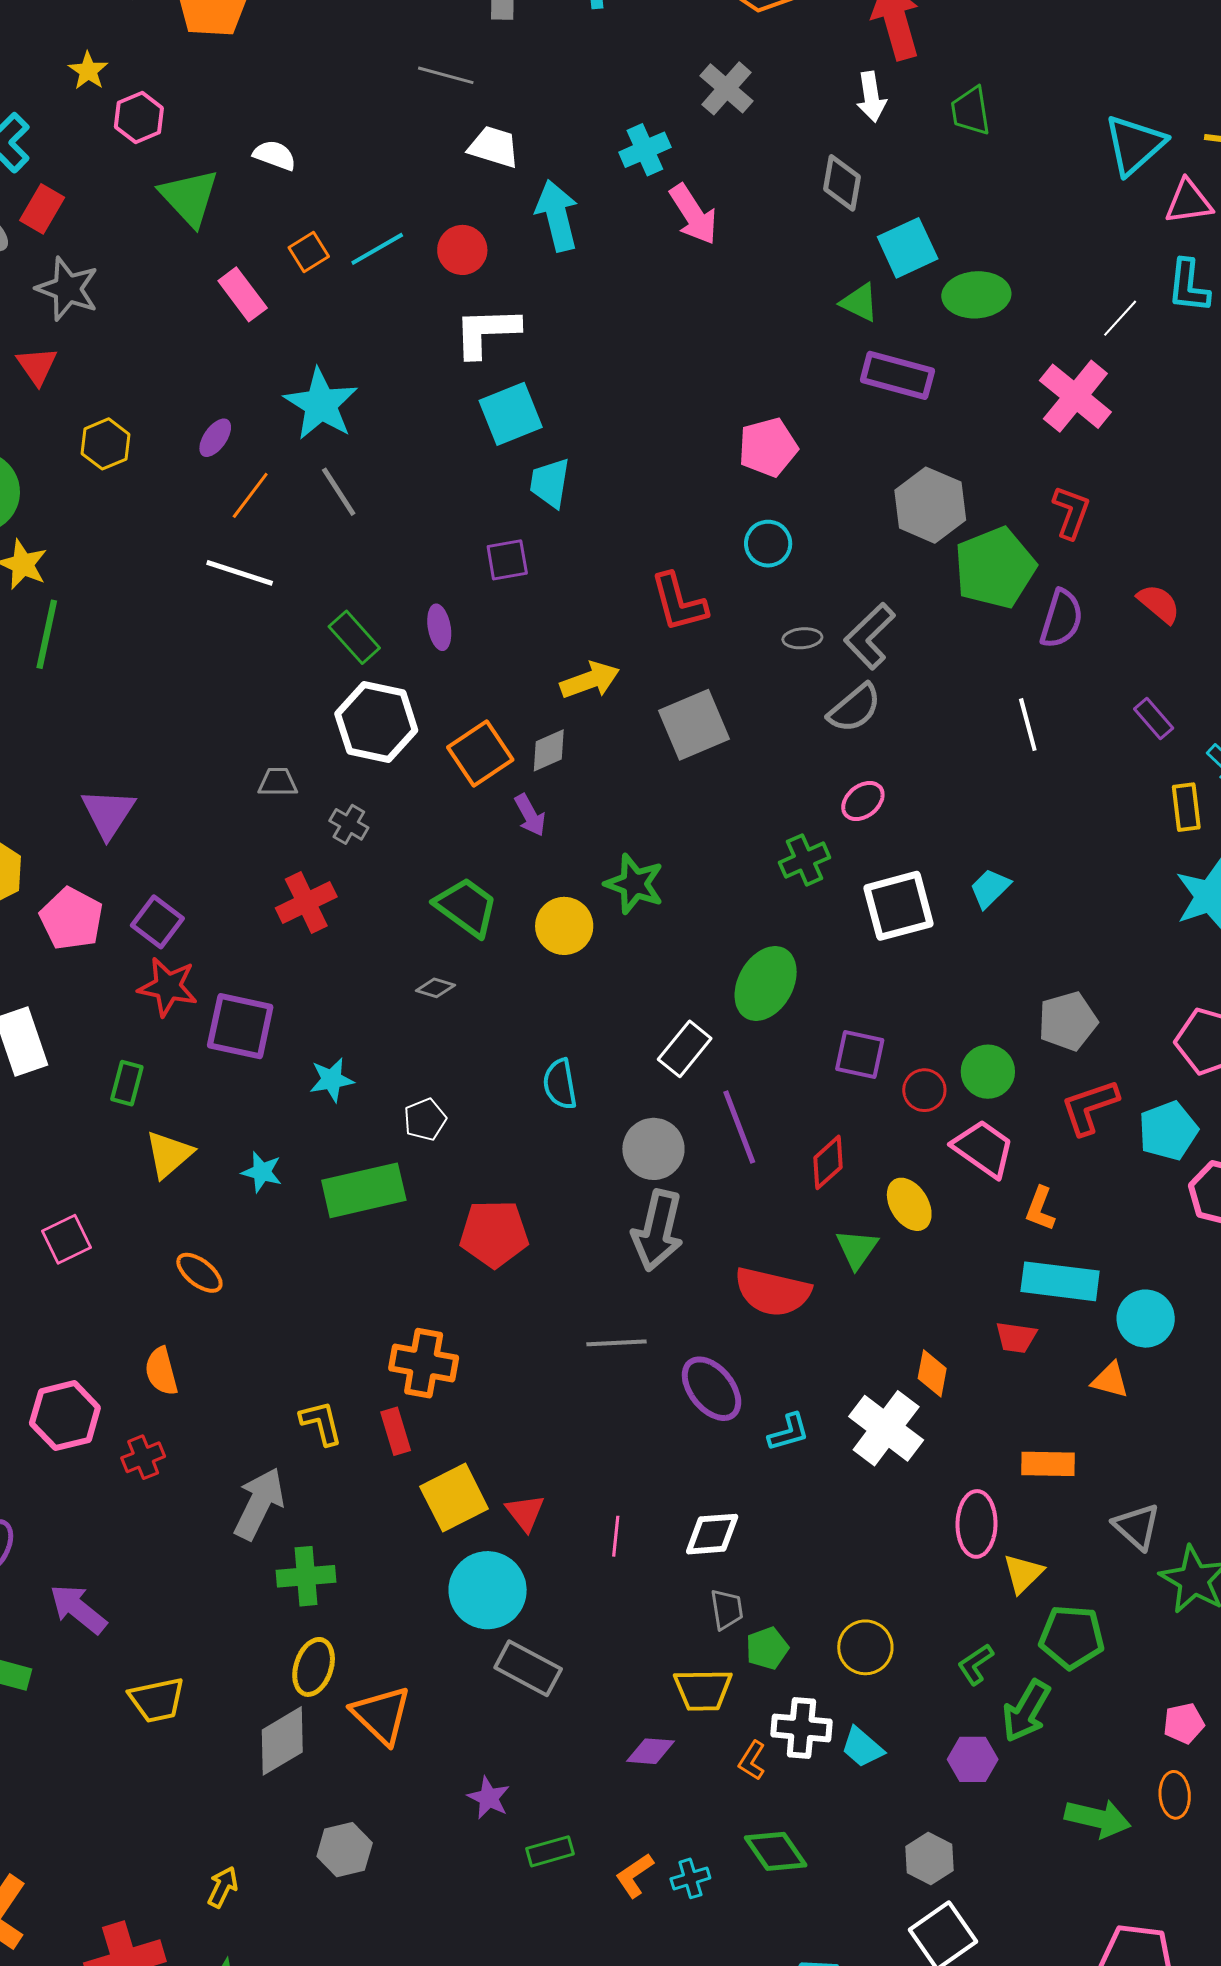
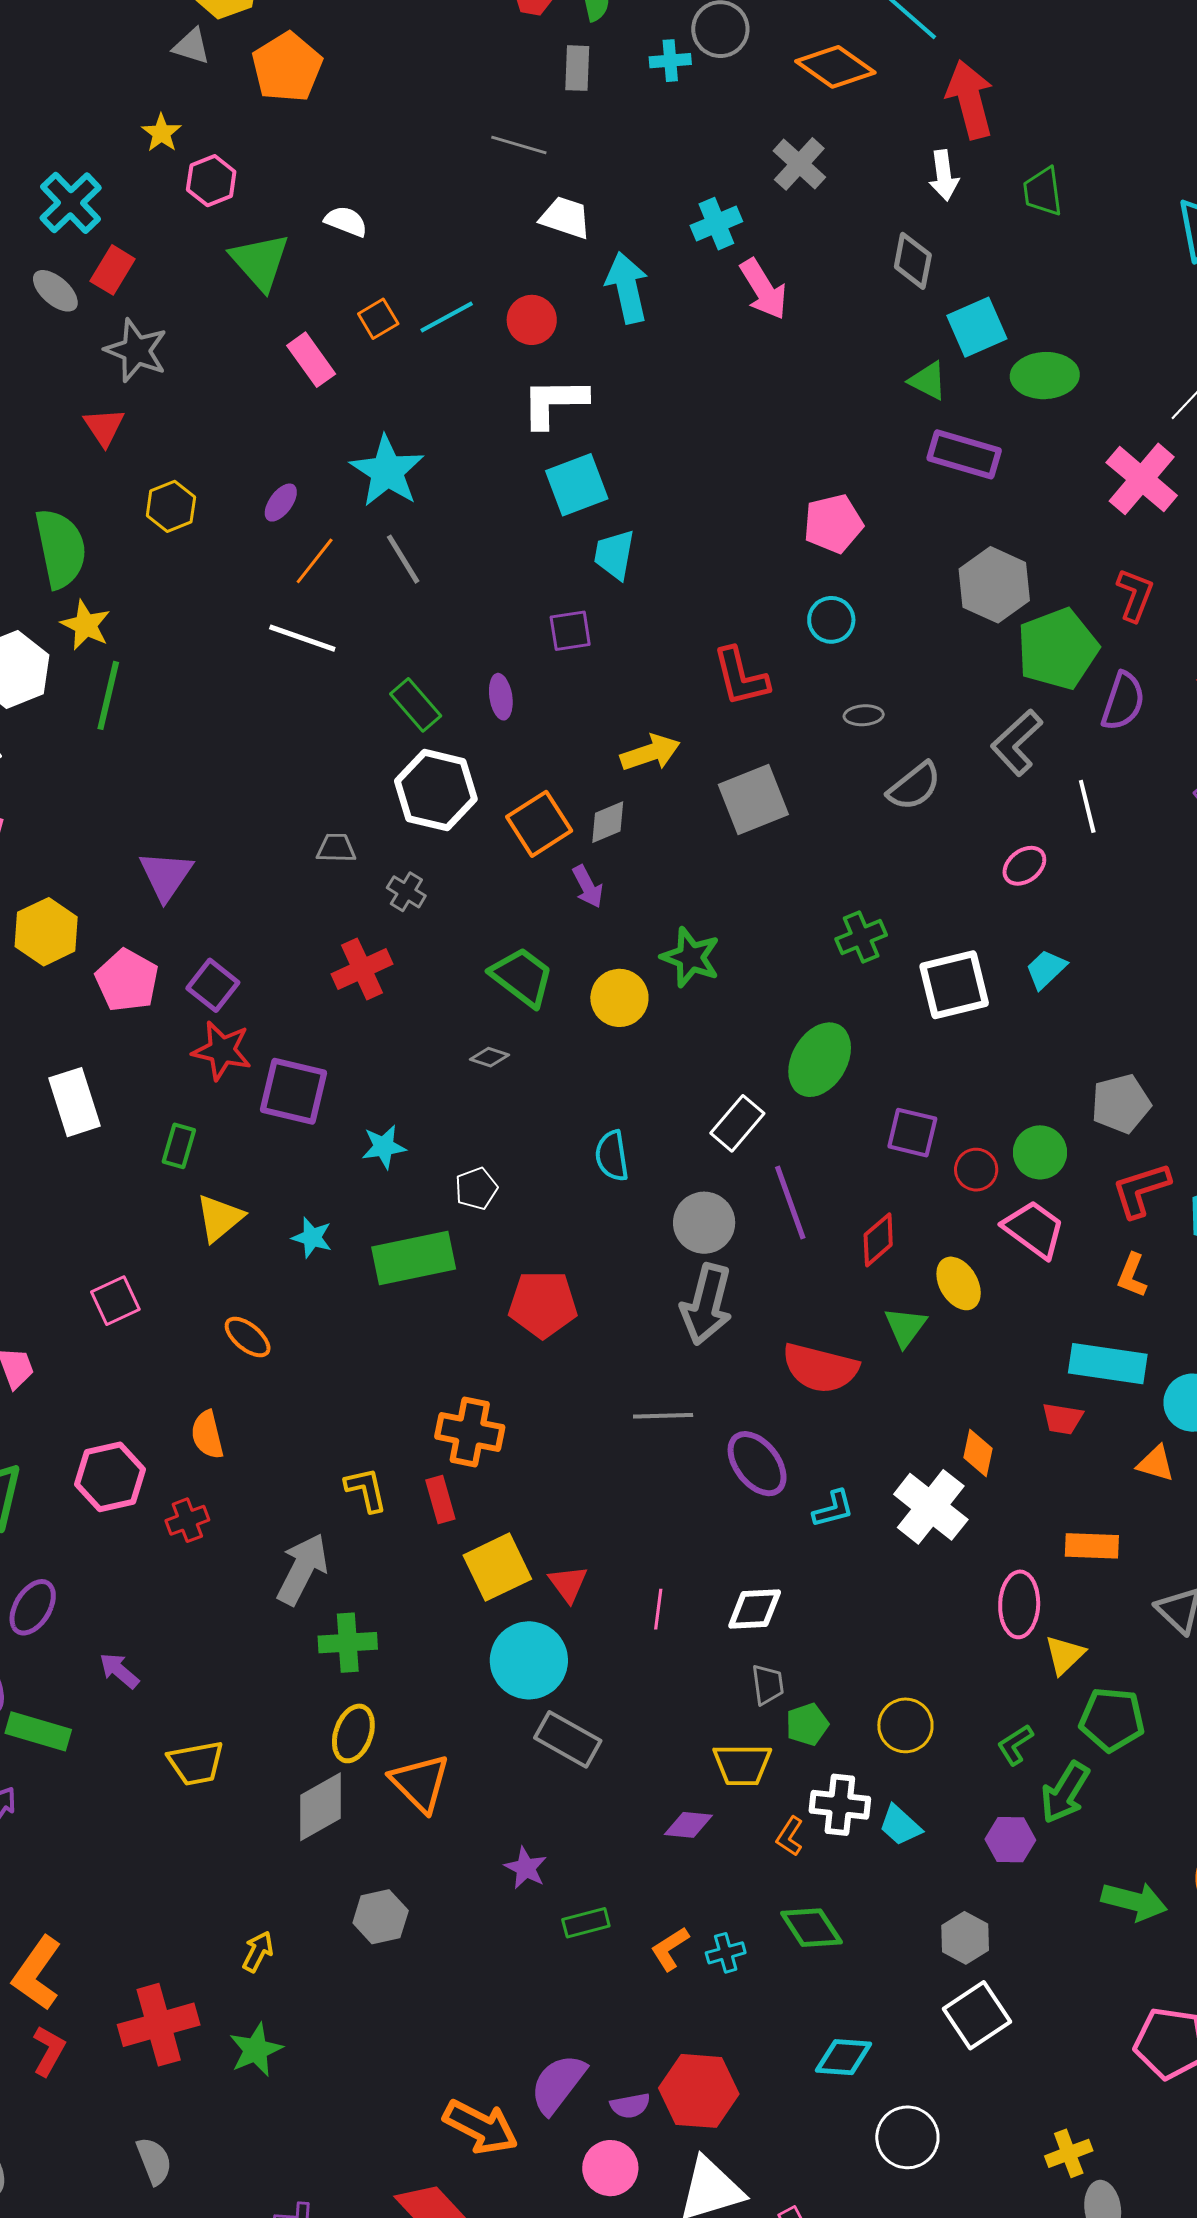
gray L-shape: (870, 636) -> (1017, 743), moved
pink ellipse: (863, 801) -> (1024, 866), moved
orange L-shape: (1040, 1209) -> (1132, 1275), moved
purple arrow: (78, 1609) -> (119, 1671), size x0.7

